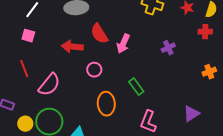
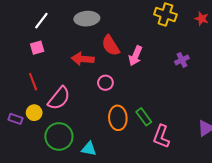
pink square: (28, 36) -> (37, 48), turned -32
green rectangle: (136, 87) -> (144, 117), moved
yellow circle: (25, 124) -> (34, 113), moved

